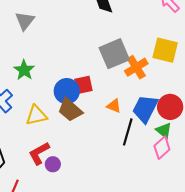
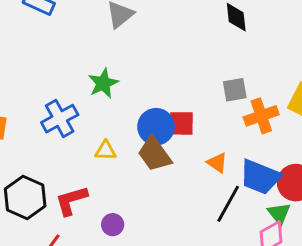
gray square: (114, 54) -> (235, 90), size x0.6
blue trapezoid: (145, 109) -> (260, 177), turned -108
yellow triangle: (36, 115) -> (106, 151), size x0.7
red L-shape: (39, 153) -> (71, 201), moved

